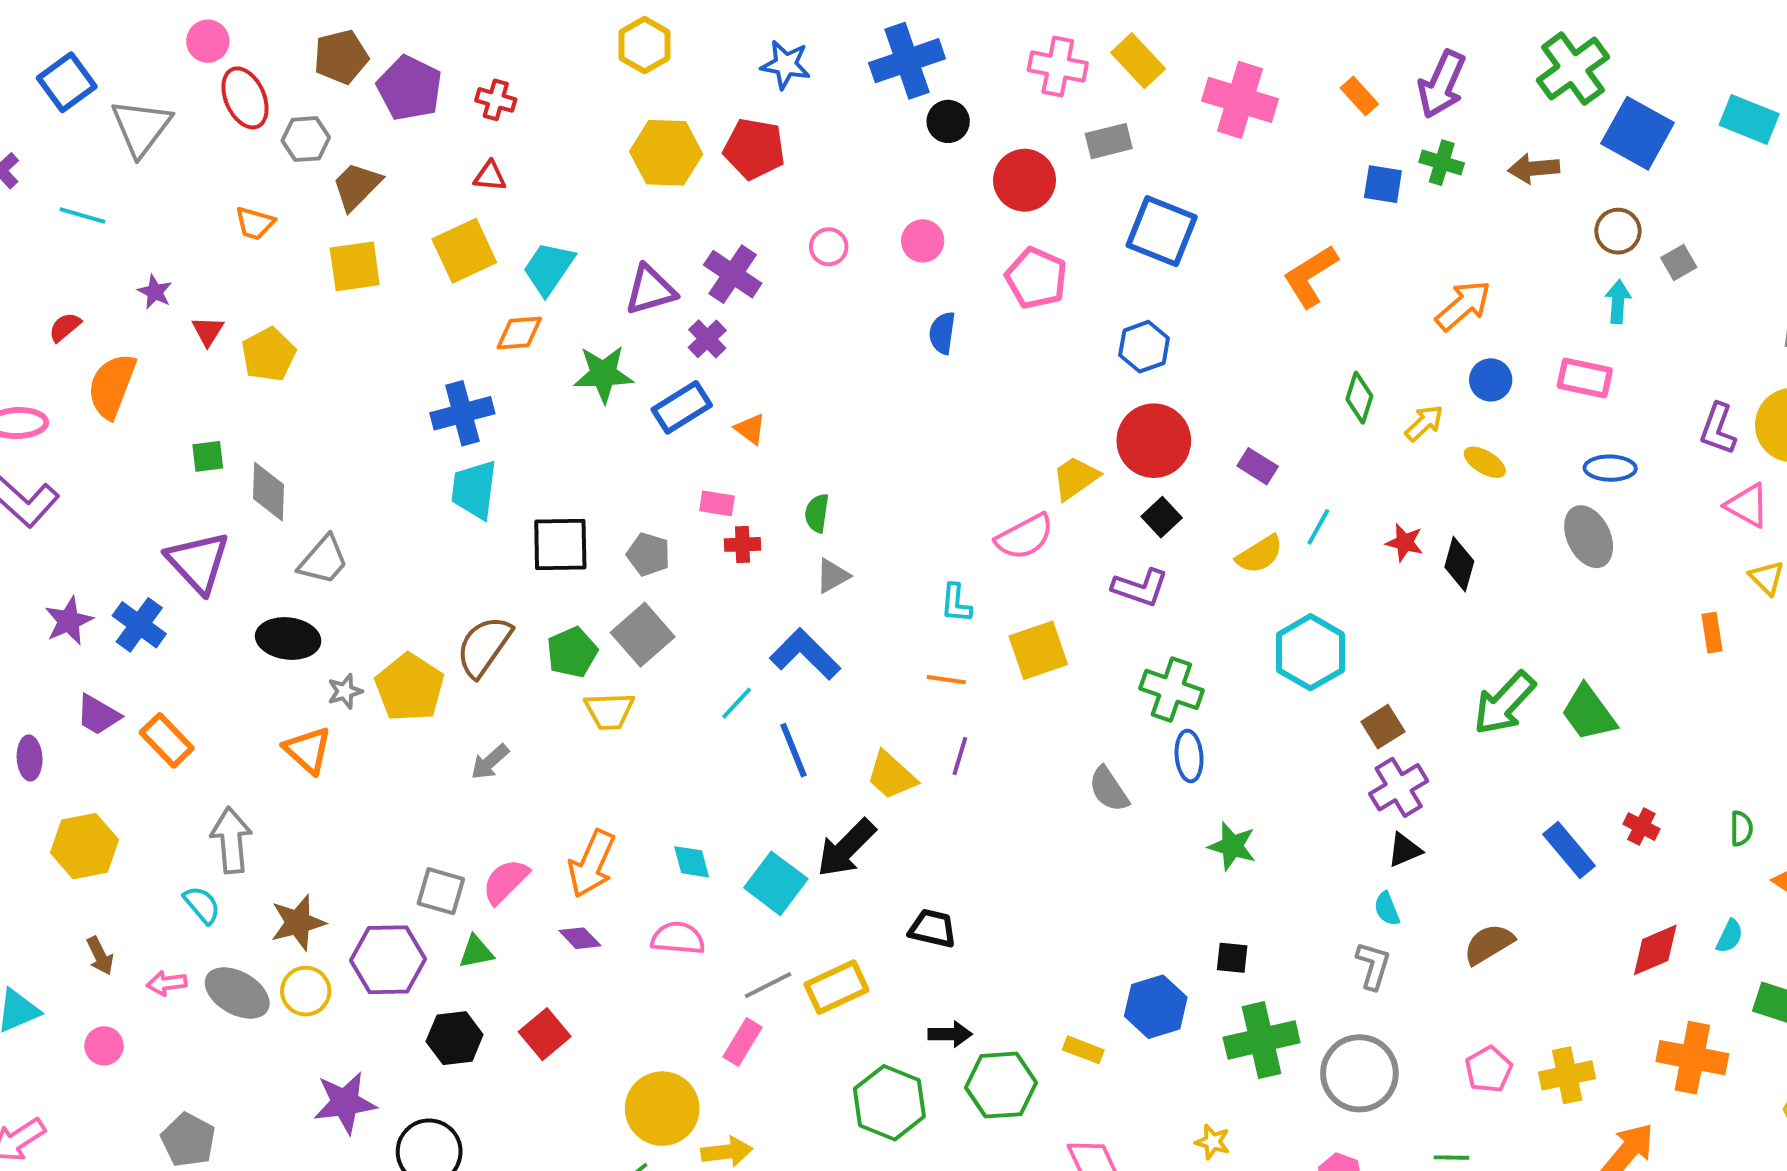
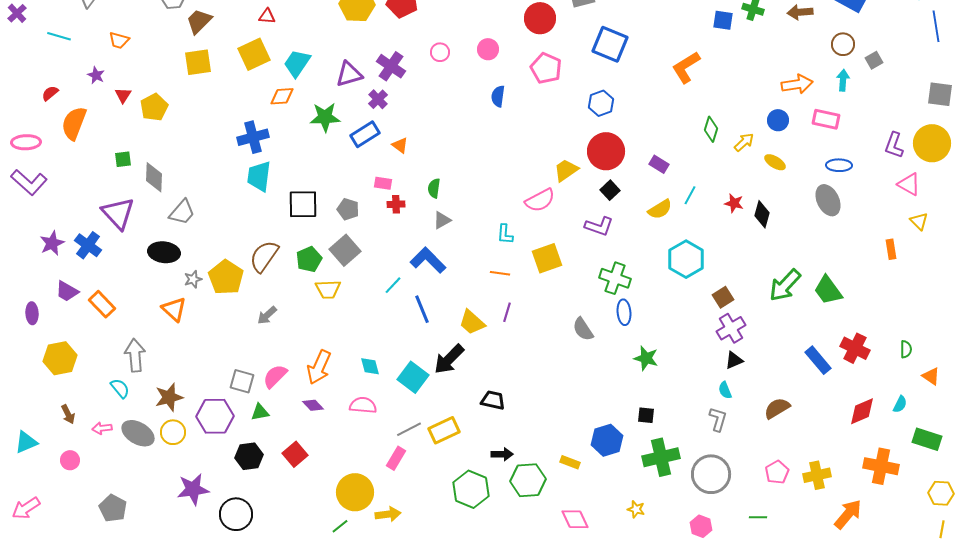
orange trapezoid: (255, 223) -> (119, 40), moved
orange arrow: (1463, 306) -> (797, 84), moved, turned 32
red cross: (1641, 827) -> (855, 348), size x1.6

